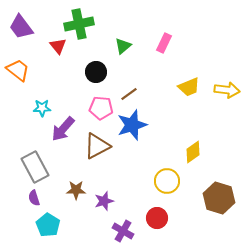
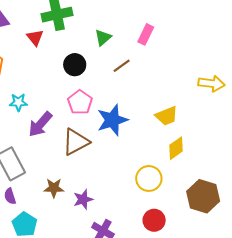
yellow trapezoid: (189, 87) -> (167, 116), moved
brown line: (129, 94) -> (122, 66), moved
pink pentagon: (101, 108) -> (80, 102), turned 30
red circle: (157, 218) -> (154, 220), moved

